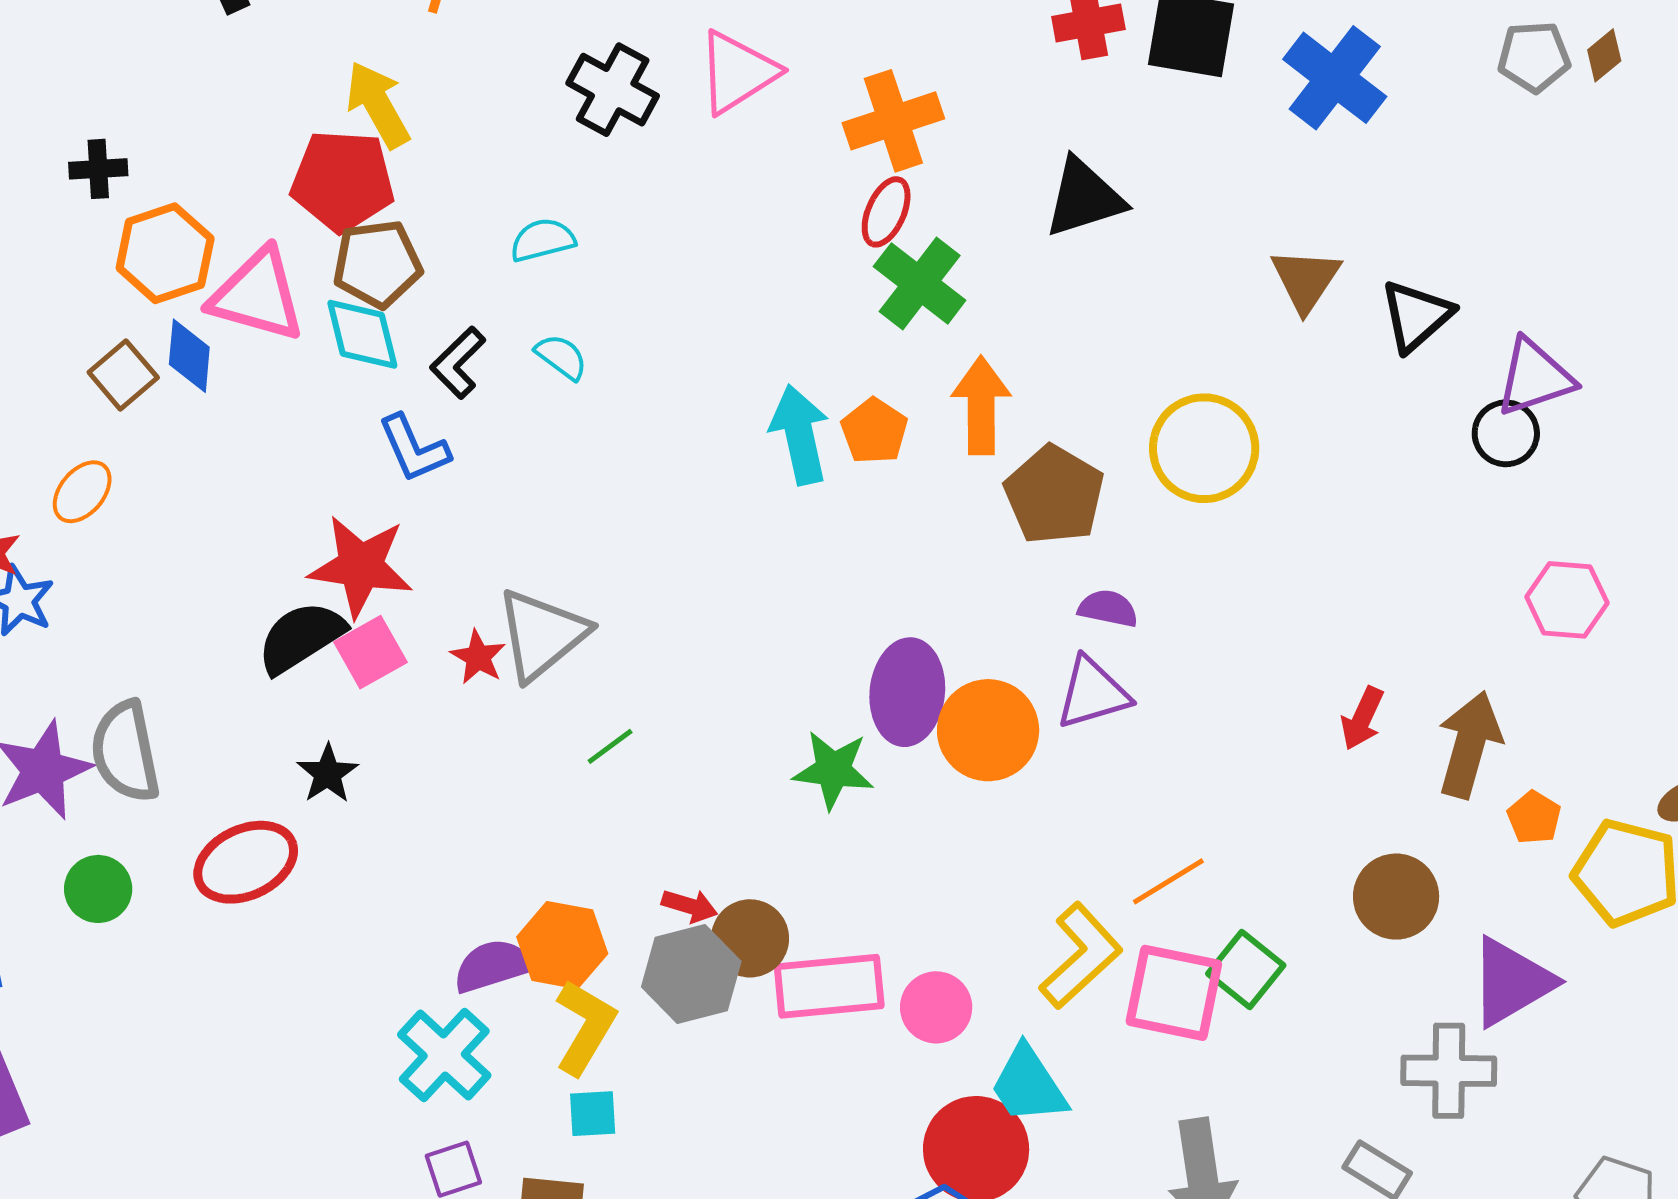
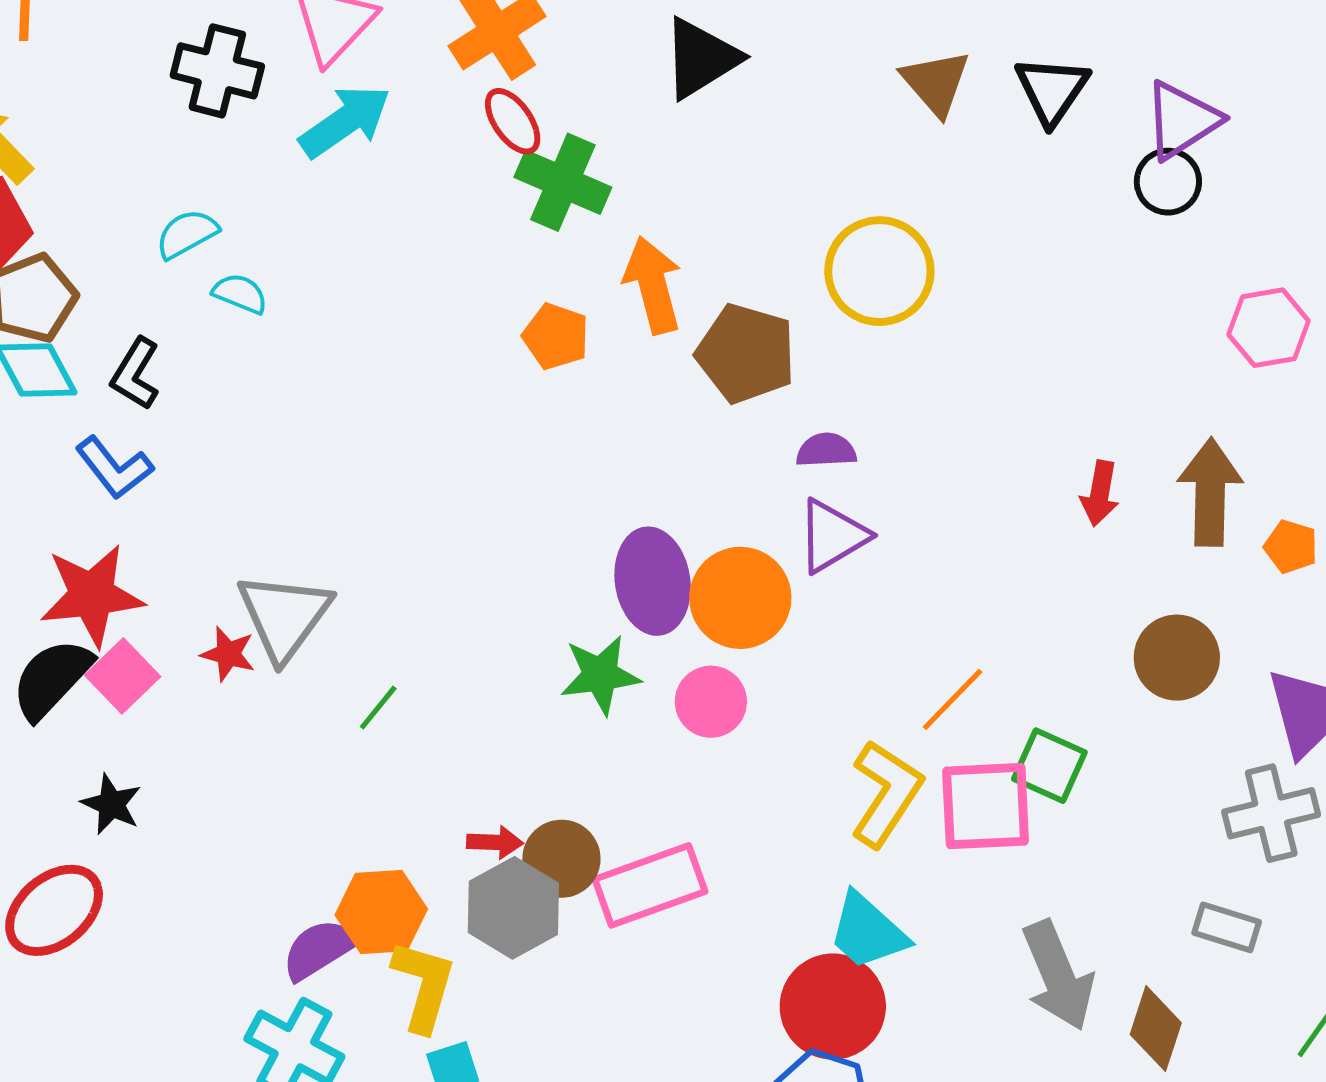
red ellipse: (886, 212) -> (513, 121), turned -44
cyan semicircle: (561, 357) -> (240, 294), moved
cyan arrow: (800, 435) -> (345, 121), moved, turned 82
pink circle: (936, 1007) -> (711, 702), moved

